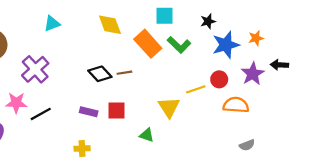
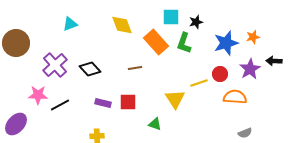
black star: (208, 21) -> (196, 22), moved
green L-shape: (179, 45) -> (184, 43), turned 65
black diamond: (100, 74) -> (90, 69), moved

